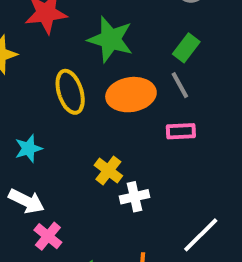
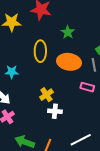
green star: (110, 39) -> (68, 32), size x0.6

